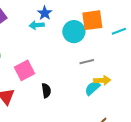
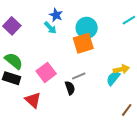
orange square: (92, 20) -> (83, 43), moved
cyan arrow: (37, 25) -> (50, 28), turned -120
gray line: (87, 62) -> (79, 76), moved

